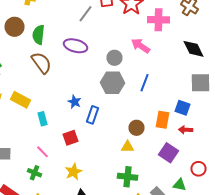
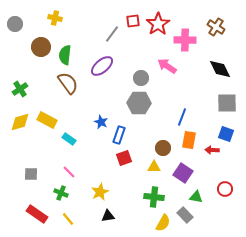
purple ellipse: (76, 46) -> (102, 66), turned -55
blue line: (144, 83) -> (182, 117), moved
blue square: (182, 108) -> (226, 134), moved
cyan rectangle: (42, 119) -> (69, 139), turned -40
red square: (70, 138) -> (124, 158), moved
purple square: (168, 153) -> (183, 173), moved
green triangle: (180, 185) -> (196, 197), moved

